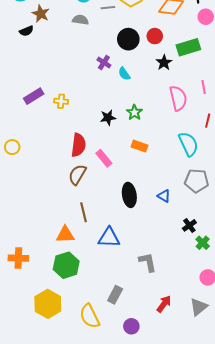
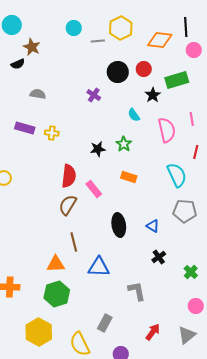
gray semicircle: (80, 20) -> (38, 94), moved
cyan semicircle: (124, 74) -> (134, 115), moved
purple rectangle: (34, 96) -> (25, 128), turned 48
black cross: (189, 225) -> (159, 257), moved

